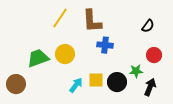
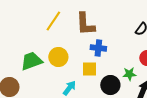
yellow square: (96, 80) -> (89, 69), moved

